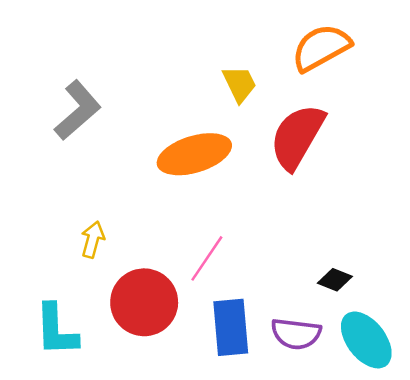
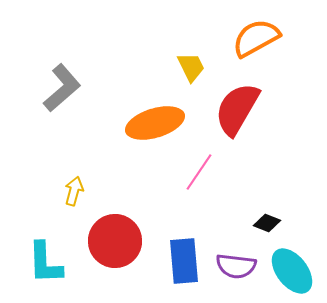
pink line: (207, 258) -> (199, 172), moved

